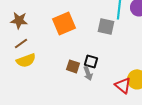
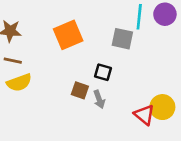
brown line: (21, 43) -> (13, 61), turned 48
black square: (91, 61) -> (103, 72), moved

